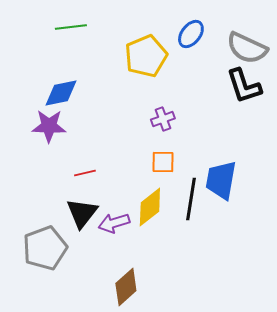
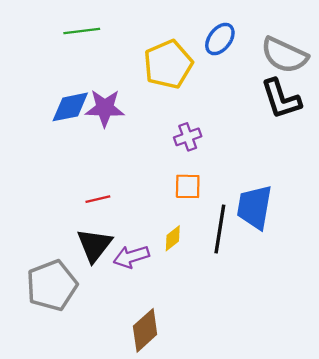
purple star: (49, 126) -> (105, 108), moved
yellow diamond: (150, 207) -> (173, 238), size x0.6

